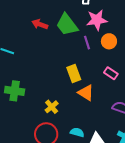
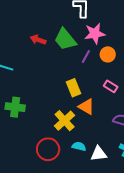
purple line: (87, 43) -> (86, 56), turned 48
yellow cross: (52, 107) -> (65, 121), moved, size x1.5

